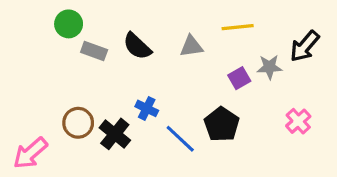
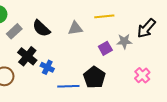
gray rectangle: (94, 51) -> (14, 31), turned -63
black cross: (115, 134) -> (27, 56), moved
blue line: (180, 139) -> (68, 86), turned -45

